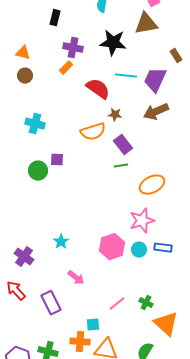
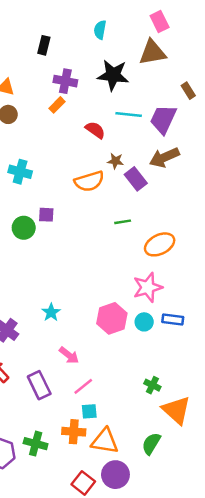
red semicircle: (98, 89) -> (95, 130), size x0.7
purple rectangle: (123, 145) -> (136, 179), moved
pink line: (117, 304) -> (83, 386), moved

